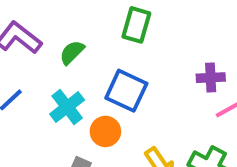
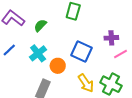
blue square: (126, 91) -> (82, 51), moved

